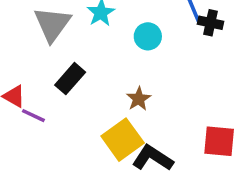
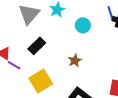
yellow square: (123, 140) -> (41, 81), moved

